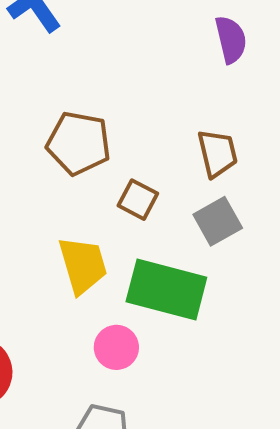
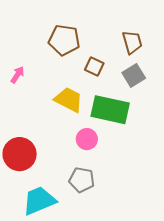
yellow trapezoid: (83, 265) -> (69, 100), turned -44

